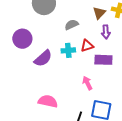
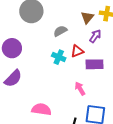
purple arrow: (106, 32) -> (95, 36), turned -136
cyan cross: (68, 50) -> (59, 57), turned 32
purple semicircle: (43, 58) -> (13, 78), moved

